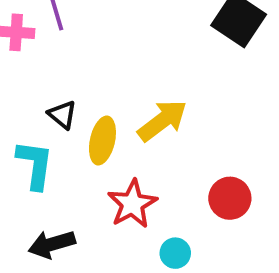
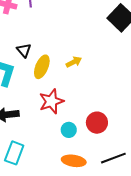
yellow arrow: (162, 121) -> (74, 62), size x0.6
red circle: (230, 198) -> (97, 123), moved

